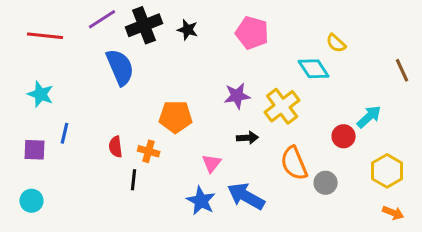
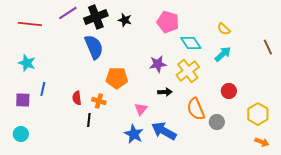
blue semicircle: (120, 67) -> (94, 47), moved
cyan diamond: (314, 69) -> (191, 43), moved
cyan arrow: (369, 117) -> (223, 54), moved

